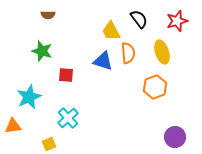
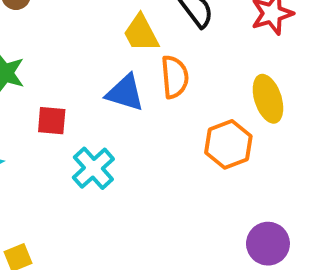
yellow ellipse: (162, 52) -> (268, 99), moved
cyan cross: (68, 118) -> (93, 168), moved

